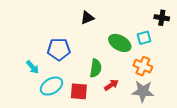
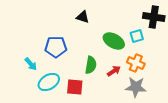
black triangle: (87, 18) -> (83, 17), turned 40
black cross: (162, 18) -> (154, 17), size x1.5
red arrow: (111, 85) -> (114, 71), moved

